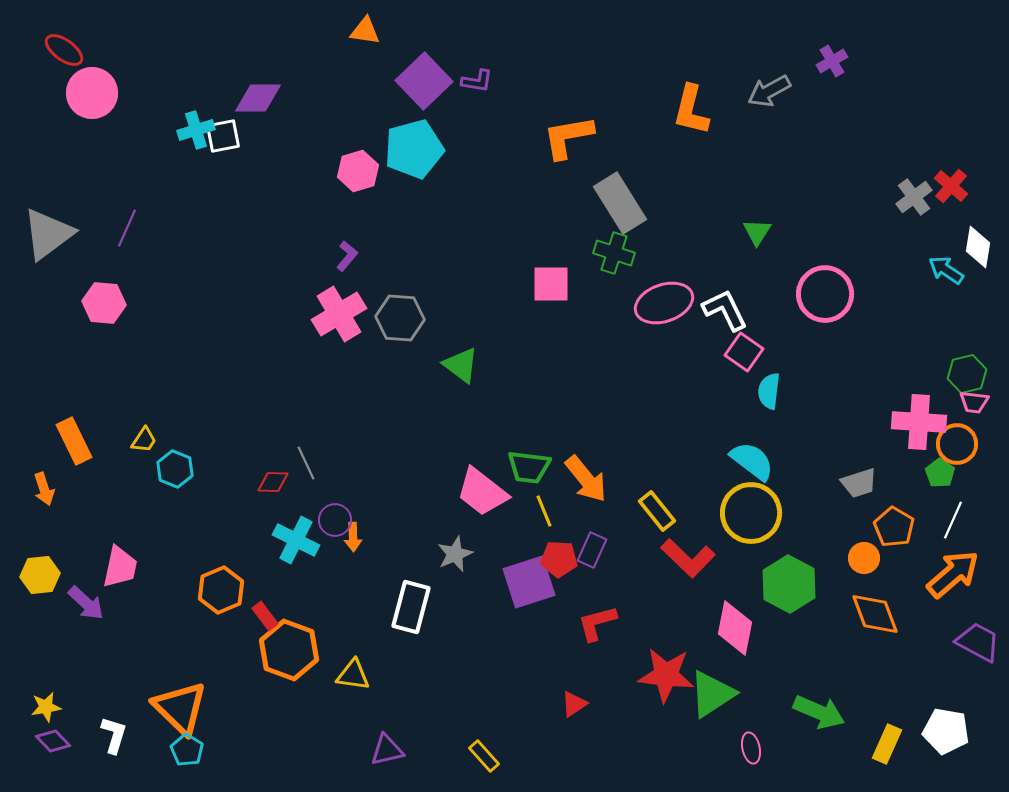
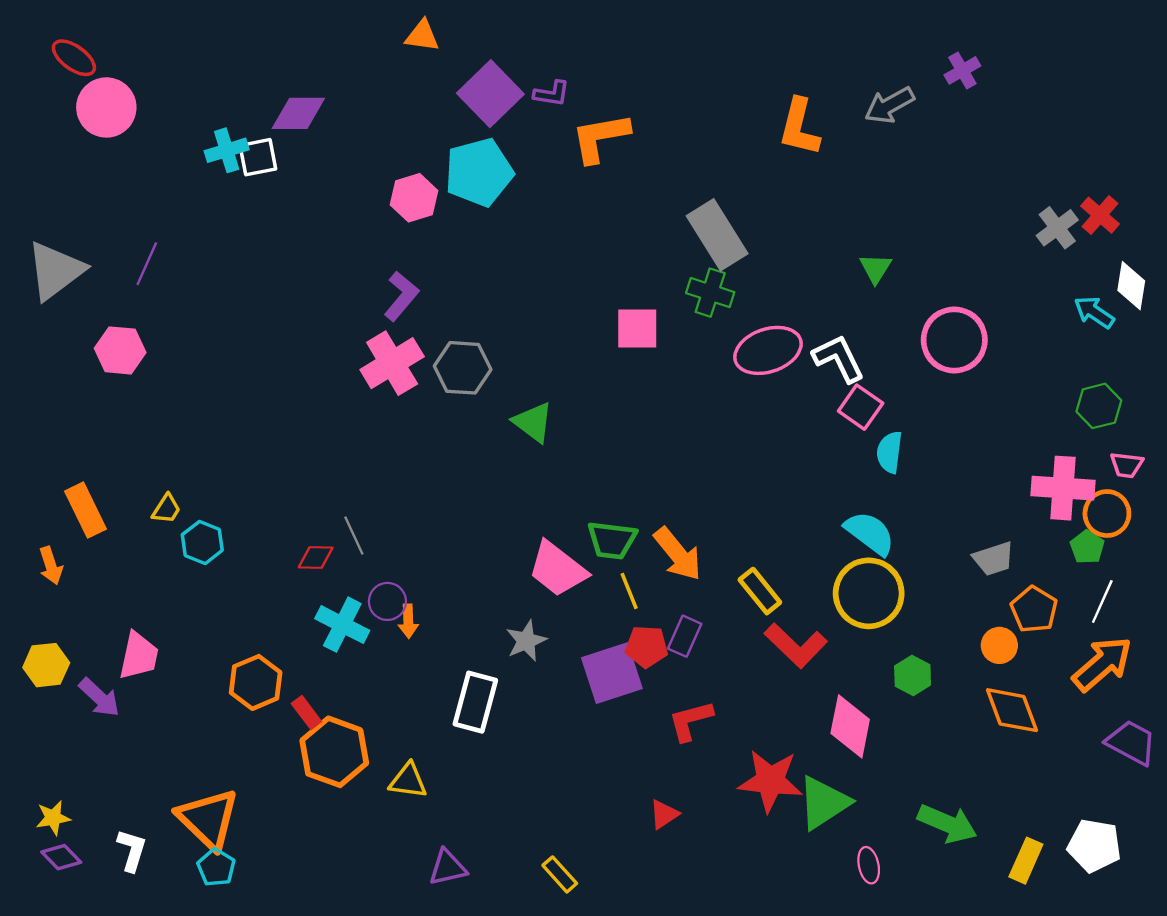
orange L-shape: (568, 137) -> (600, 138), moved
purple L-shape: (347, 256) -> (401, 296), size x1.4
green hexagon: (967, 374) -> (1099, 406), moved
green hexagon: (789, 584) -> (913, 675), size x0.6

